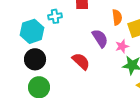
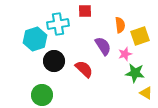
cyan cross: (55, 16) -> (58, 24), size x1.5
black circle: (35, 59) -> (54, 61), moved

